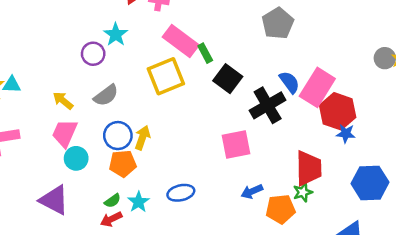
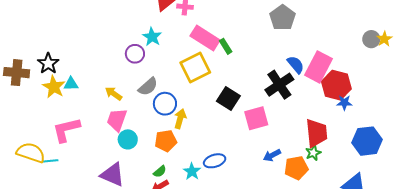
black square: (228, 79) -> (228, 99), moved
blue circle: (118, 136) -> (165, 104), moved
cyan star: (139, 202) -> (192, 171), moved

